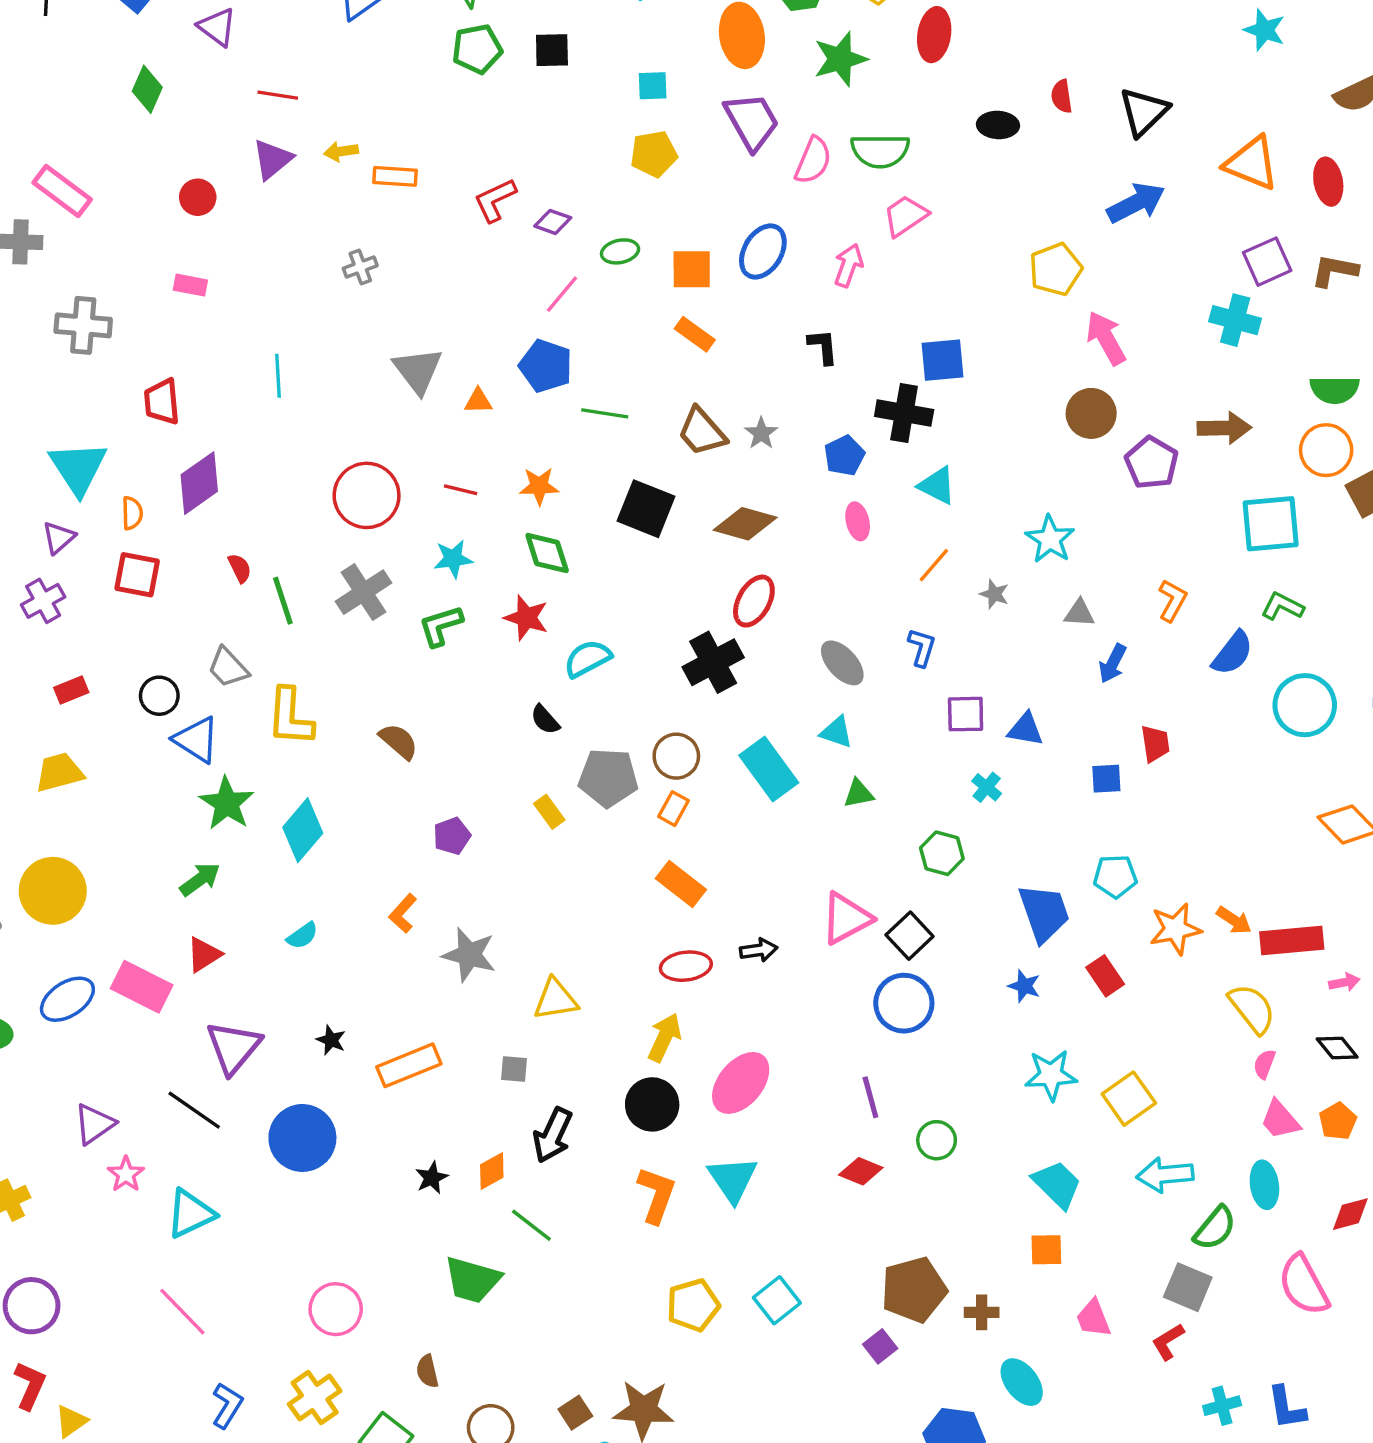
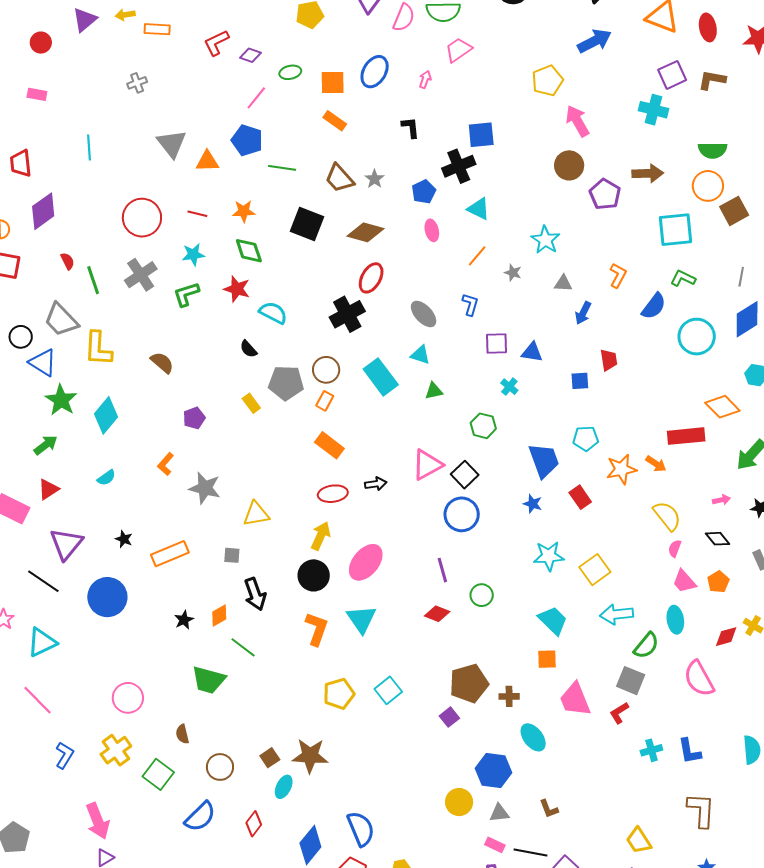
pink arrow: (848, 265) -> (425, 79), size x0.7
orange triangle: (478, 401) -> (207, 161), size x1.4
black cross: (904, 413) -> (459, 166), turned -32
cyan semicircle: (588, 659) -> (273, 313), turned 56
gray trapezoid: (228, 667) -> (61, 320), size x1.4
red rectangle: (1292, 940) -> (686, 436), moved
black arrow: (553, 1135) -> (255, 594), turned -44
pink trapezoid: (1093, 1318) -> (575, 699), size x1.5

